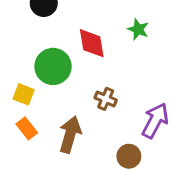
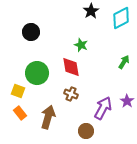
green star: (138, 29) -> (81, 45), moved
red diamond: (92, 43) -> (71, 67), moved

